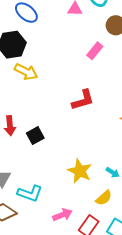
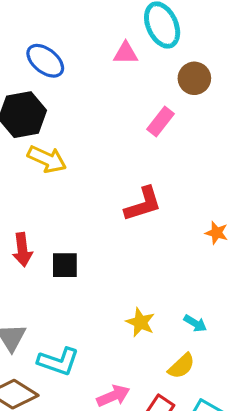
black square: (35, 136) -> (65, 265), turned 30
yellow star: (80, 171) -> (140, 322), size x0.7

